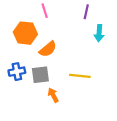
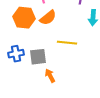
orange semicircle: (48, 49) -> (48, 18), moved
yellow line: (80, 76) -> (67, 43), moved

